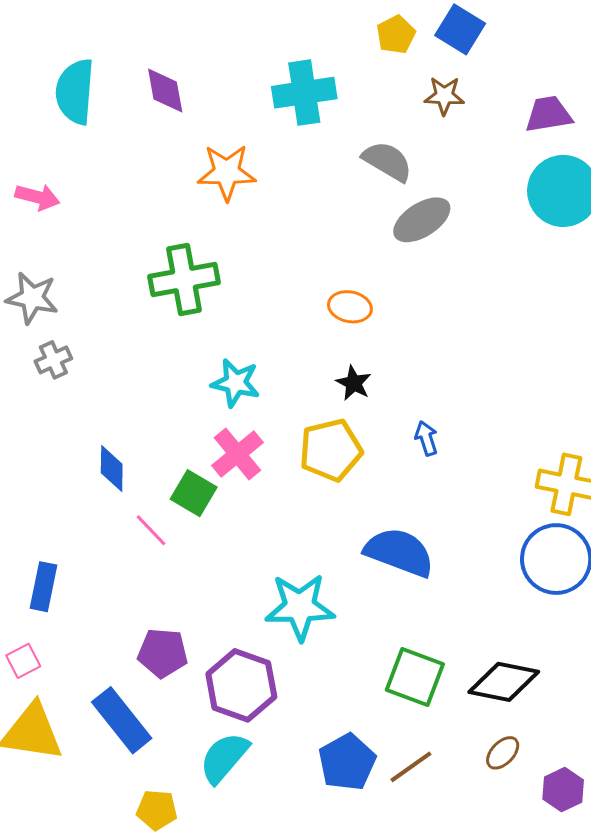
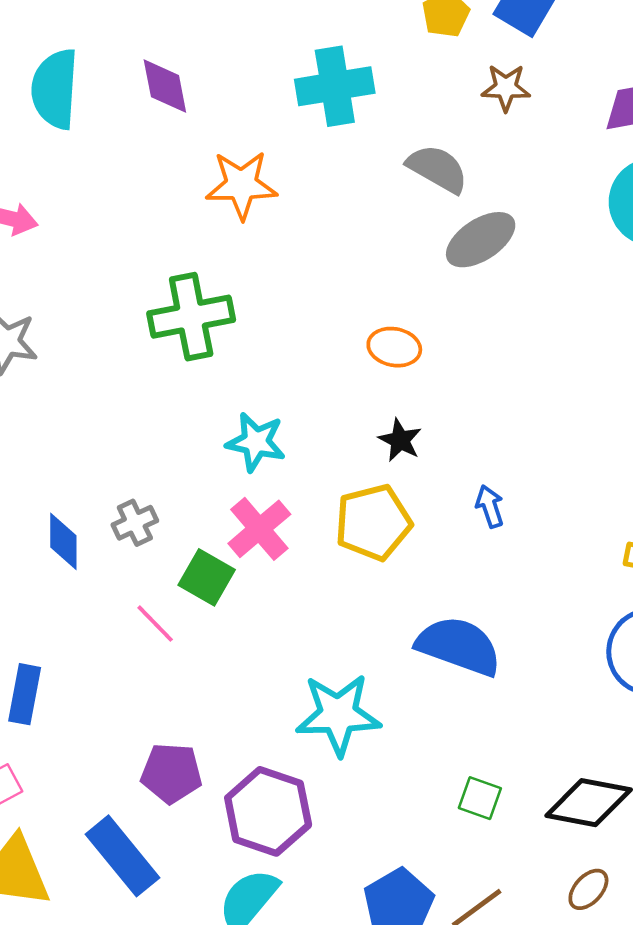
gray cross: (53, 360) -> (135, 523), moved
blue diamond: (112, 469) -> (63, 541), moved
green square: (415, 677) -> (480, 798), size x0.6

